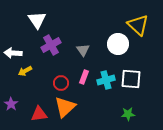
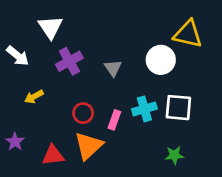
yellow triangle: (138, 25) -> (188, 34), turned -30
white arrow: (13, 53) -> (18, 56), moved, turned -144
pink rectangle: (84, 77) -> (114, 120), moved

